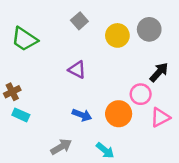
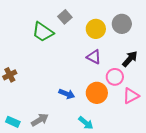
green trapezoid: (24, 39) -> (43, 32), moved
purple triangle: (77, 70) -> (94, 57), moved
cyan rectangle: (21, 115) -> (13, 122), moved
gray arrow: (61, 147) -> (40, 120), moved

